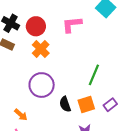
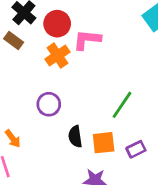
pink L-shape: (72, 24) -> (87, 40), moved
purple circle: (42, 85) -> (49, 104), size x0.7

